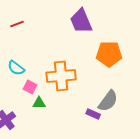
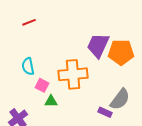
purple trapezoid: (81, 21) -> (98, 45), moved, turned 48
cyan semicircle: (16, 68) -> (28, 66), turned 42

